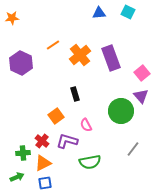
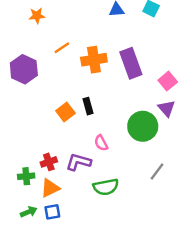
orange star: (12, 18) -> (37, 16), moved
orange cross: (80, 55) -> (94, 60), turned 30
orange square: (56, 116) -> (65, 112), moved
red cross: (42, 141) -> (49, 162), turned 32
green arrow: (17, 177) -> (29, 212), moved

